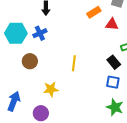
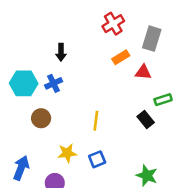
blue square: (113, 82) -> (97, 159), moved, turned -32

